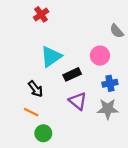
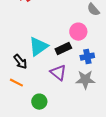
cyan triangle: (51, 57) -> (38, 47), moved
black rectangle: (72, 74) -> (63, 49), moved
green circle: (43, 133) -> (39, 102), moved

